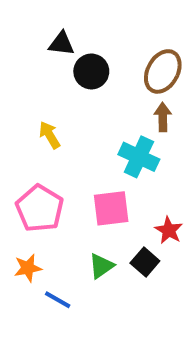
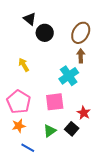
black triangle: (62, 44) -> (30, 19), turned 32
cyan cross: (139, 157) -> (69, 76), turned 30
orange star: (28, 268) -> (19, 126), moved

